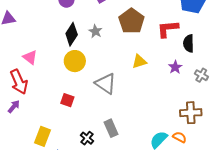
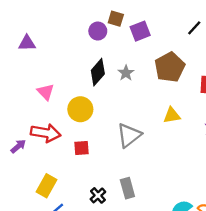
yellow circle: (75, 61) -> (80, 109), moved
red arrow: (19, 82) -> (46, 133), moved, turned -65
gray triangle: (106, 84) -> (129, 135), turned 40
red square: (67, 100) -> (82, 148), turned -32

